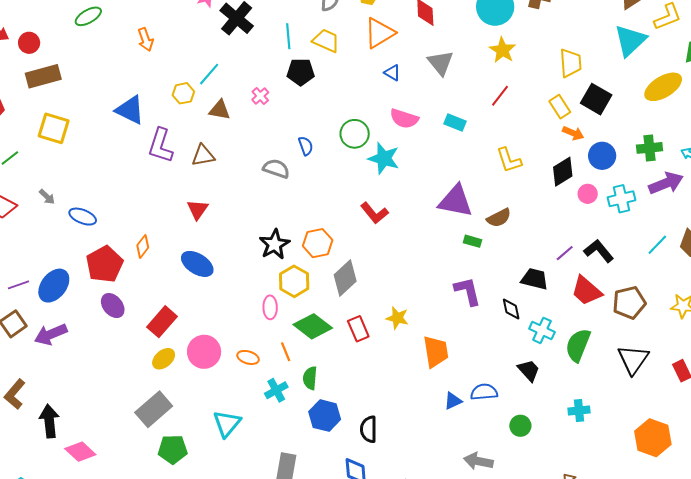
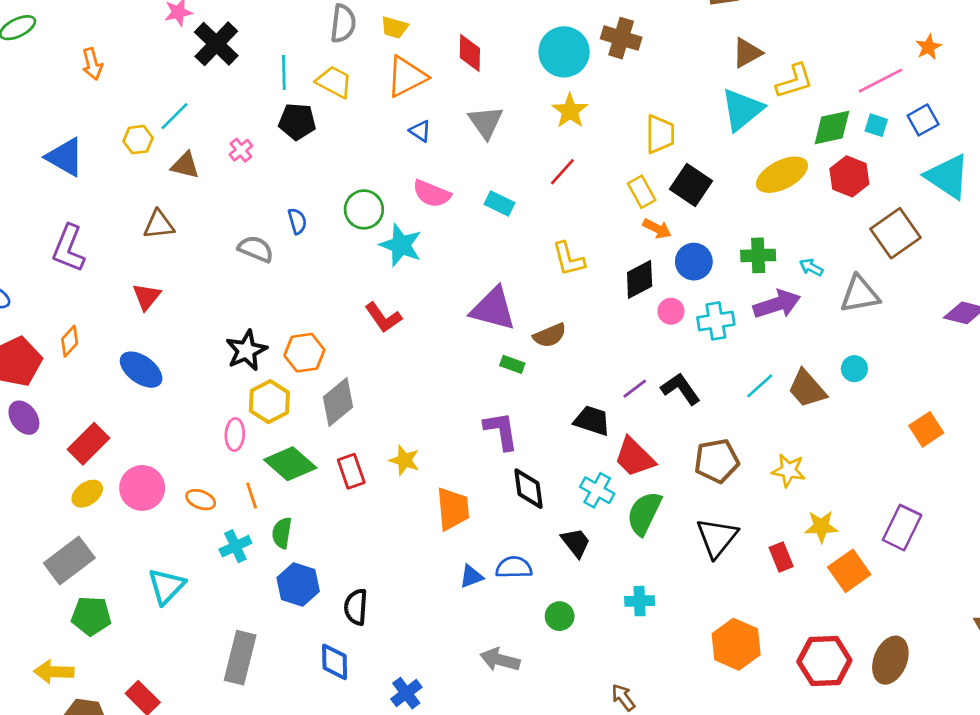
purple L-shape: (161, 146) -> (69, 248), moved
red trapezoid: (586, 291) -> (634, 457), moved
black diamond: (511, 309) -> (528, 489), moved, size x1.4

